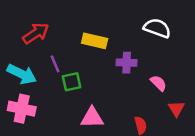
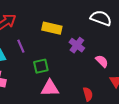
purple cross: (127, 63) -> (77, 45), turned 35
green square: (72, 82) -> (41, 66), moved

